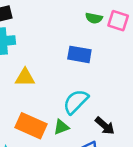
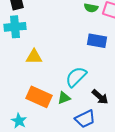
blue rectangle: (79, 54) -> (97, 41), moved

